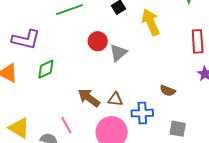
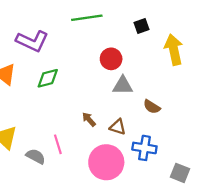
gray triangle: (118, 53) -> (123, 86), moved, turned 30
brown semicircle: (168, 91) -> (152, 107), moved
brown arrow: (89, 98) -> (89, 119), size x0.6

